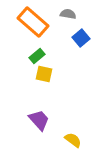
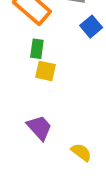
green rectangle: (37, 56) -> (37, 49), turned -42

